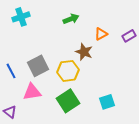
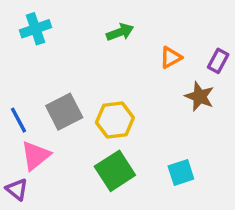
purple rectangle: (129, 36) -> (218, 61), turned -32
brown star: (84, 52) -> (200, 96), moved
pink triangle: (32, 92) -> (35, 156), moved, turned -30

